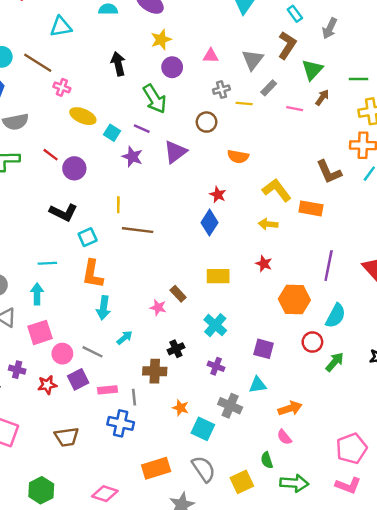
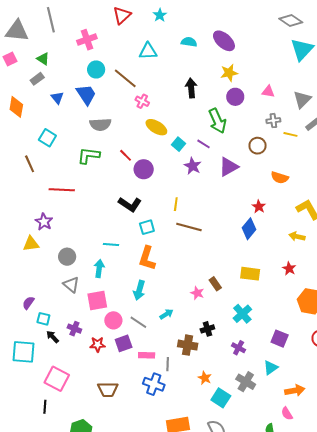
cyan arrow: (103, 308) -> (139, 290), moved
cyan triangle: (258, 385) -> (271, 368), turned -35

